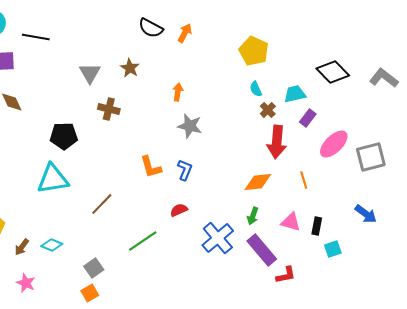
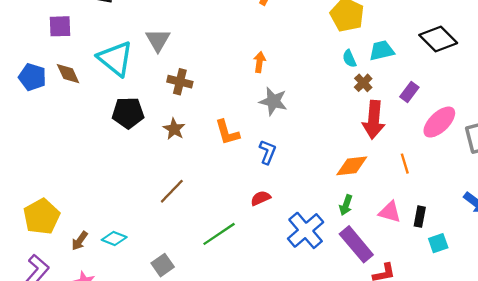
brown star: (130, 68) -> (174, 129), moved
cyan trapezoid: (295, 94) -> (382, 51), moved
orange L-shape: (151, 167) -> (227, 132), moved
cyan triangle: (53, 179) -> (115, 59), moved, turned 48

